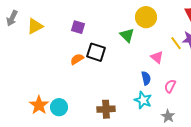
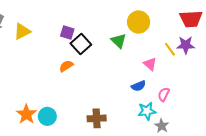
black square: (96, 52) -> (81, 44), moved, turned 30
blue semicircle: (146, 78) -> (139, 86), turned 80
cyan star: (143, 100) -> (147, 111), moved, turned -30

